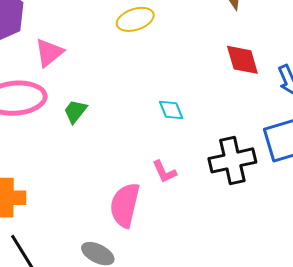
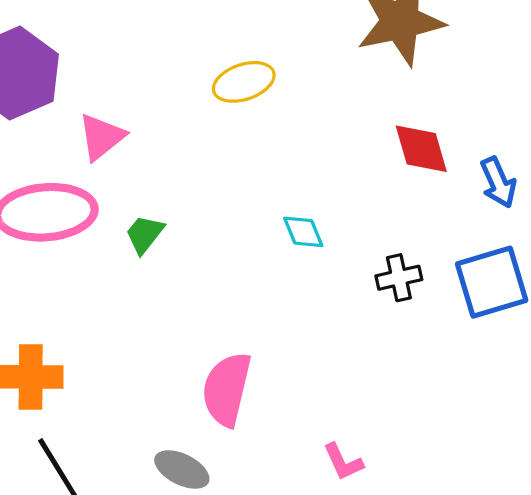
black cross: (232, 160) -> (399, 278), moved, size x0.6
pink L-shape: (164, 172) -> (343, 462), moved

